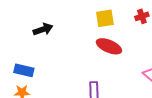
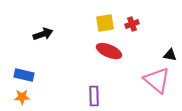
red cross: (142, 16) -> (132, 24), moved

